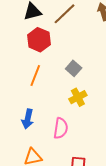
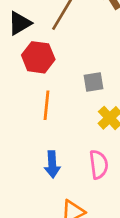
gray square: (74, 68) -> (94, 82), turned -35

